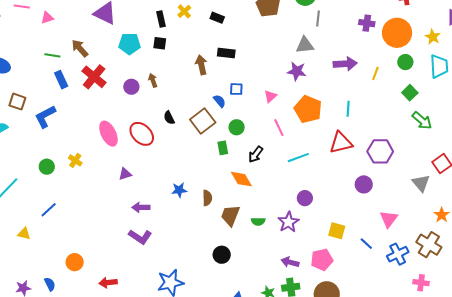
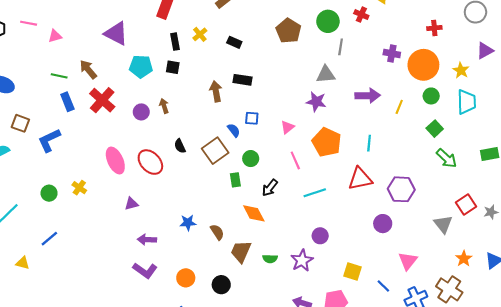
brown semicircle: (207, 198) -> (217, 232), turned -35
black circle: (222, 255) -> (221, 285), moved
orange circle: (75, 262) -> (186, 278), moved

